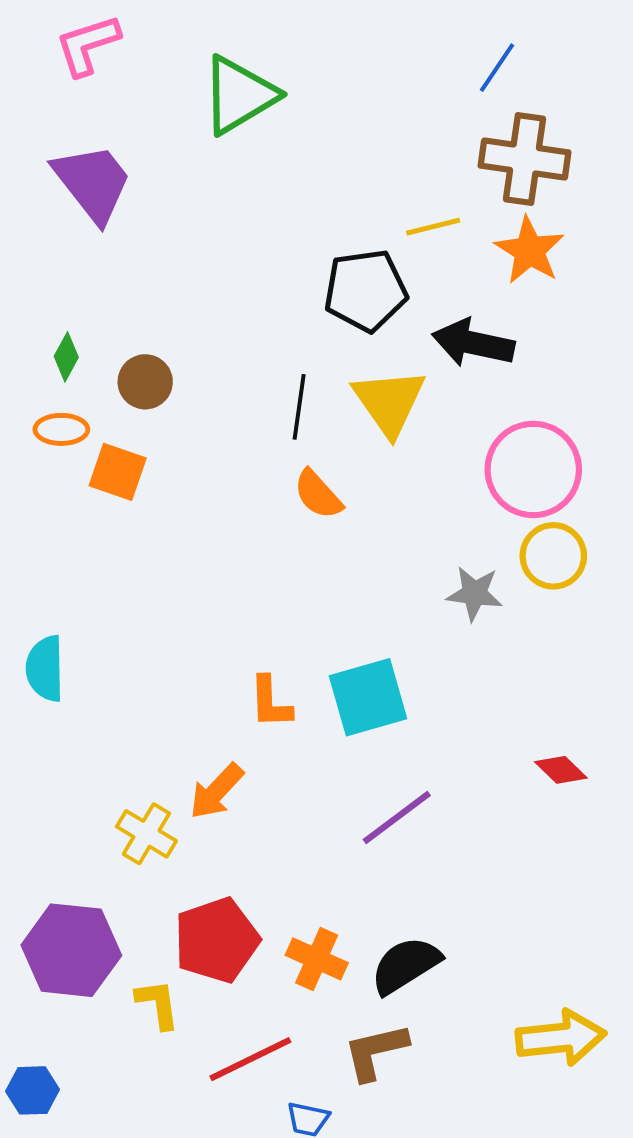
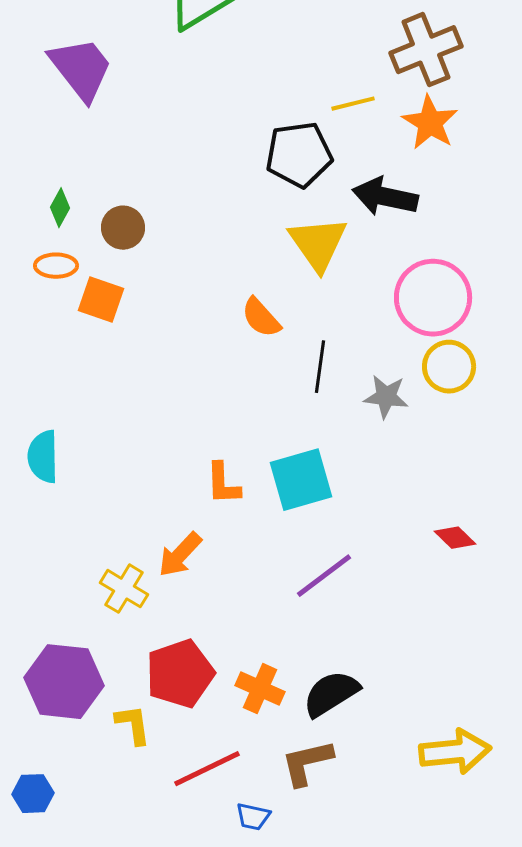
brown cross: (525, 159) -> (426, 50), turned -30
black line: (299, 407) -> (320, 367), moved

